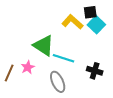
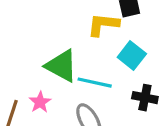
yellow L-shape: (72, 22) -> (103, 25), turned -30
cyan square: (96, 25) -> (132, 55), moved

